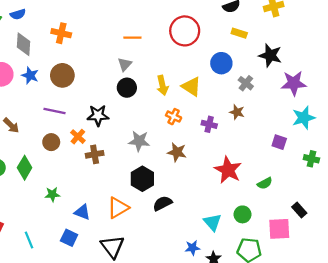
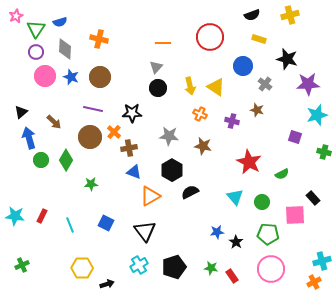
brown circle: (51, 142) -> (90, 137), size x1.5
blue triangle: (82, 212) -> (134, 172), moved
cyan triangle: (212, 222) -> (235, 197), moved

